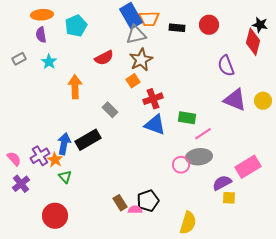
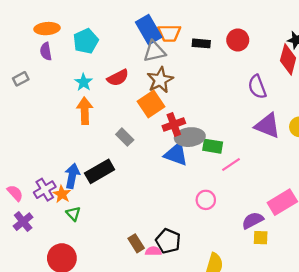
cyan star: (49, 62) -> (84, 82), moved
orange square: (133, 81) -> (151, 104), size x1.6
gray ellipse: (199, 157) -> (190, 137), moved
black pentagon: (148, 201) -> (168, 241), turned -30

